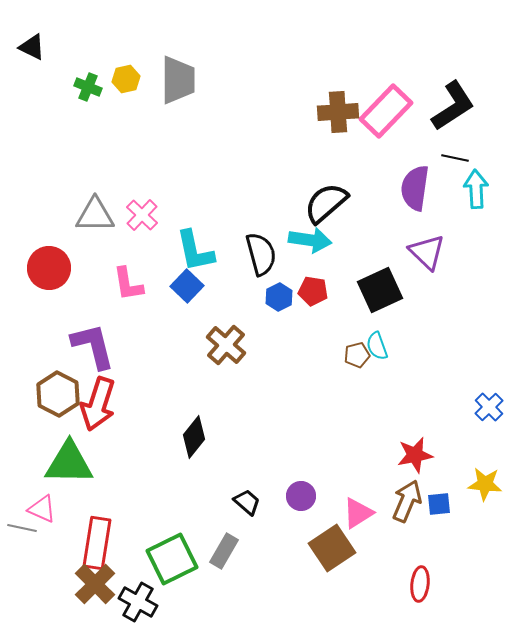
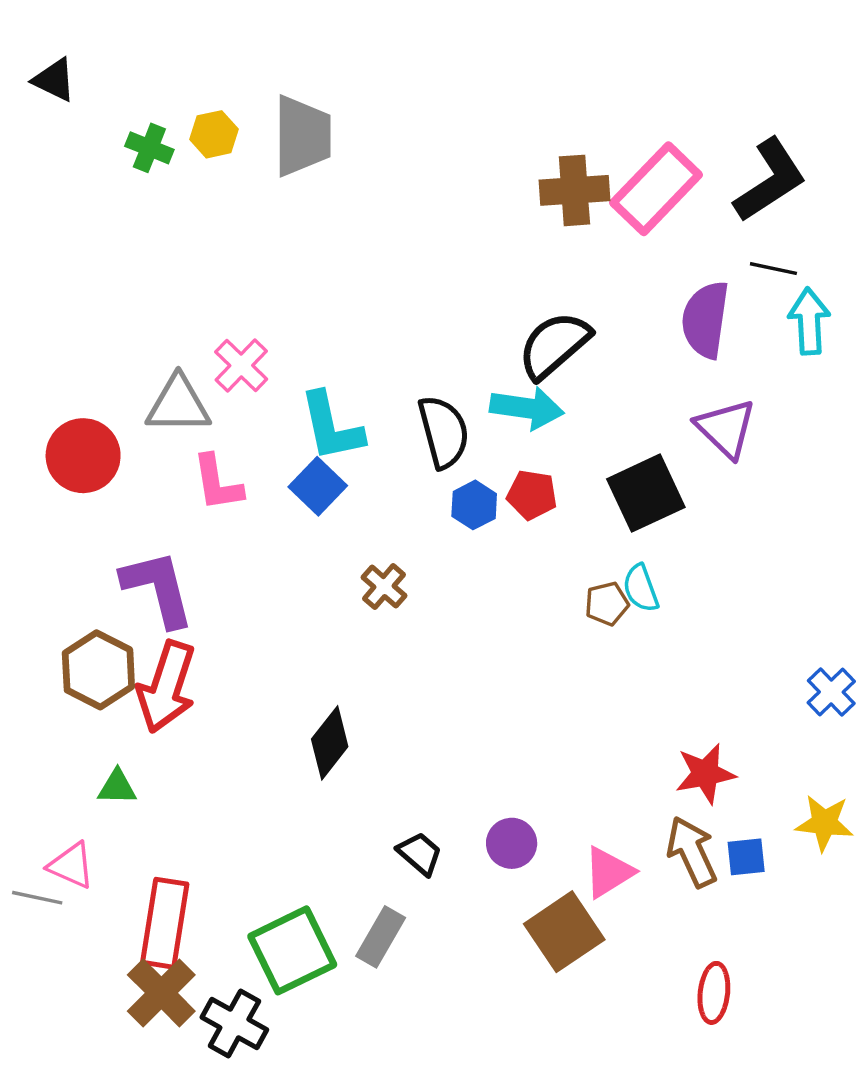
gray triangle: (95, 215) -> (178, 405), moved
brown cross: (226, 345) -> (384, 587), size x0.7
green triangle: (69, 463) -> (117, 787), size x0.5
brown arrow: (407, 501) -> (692, 852), turned -48

